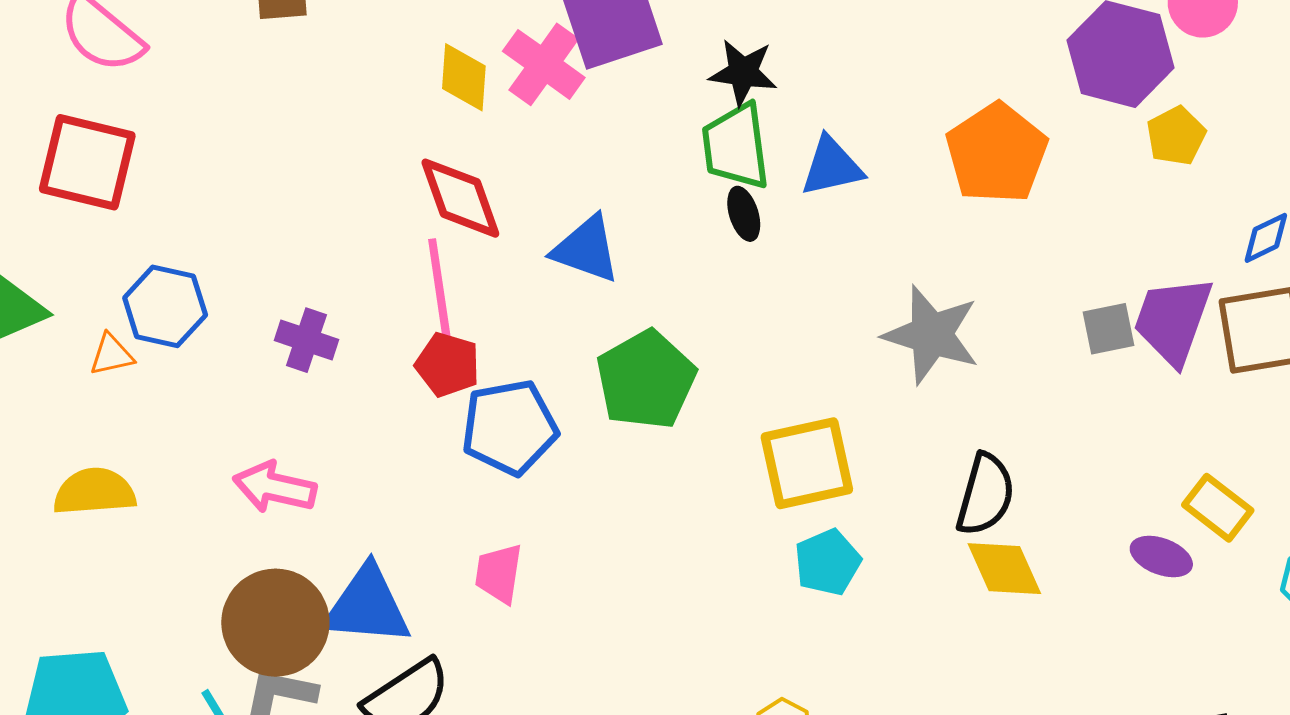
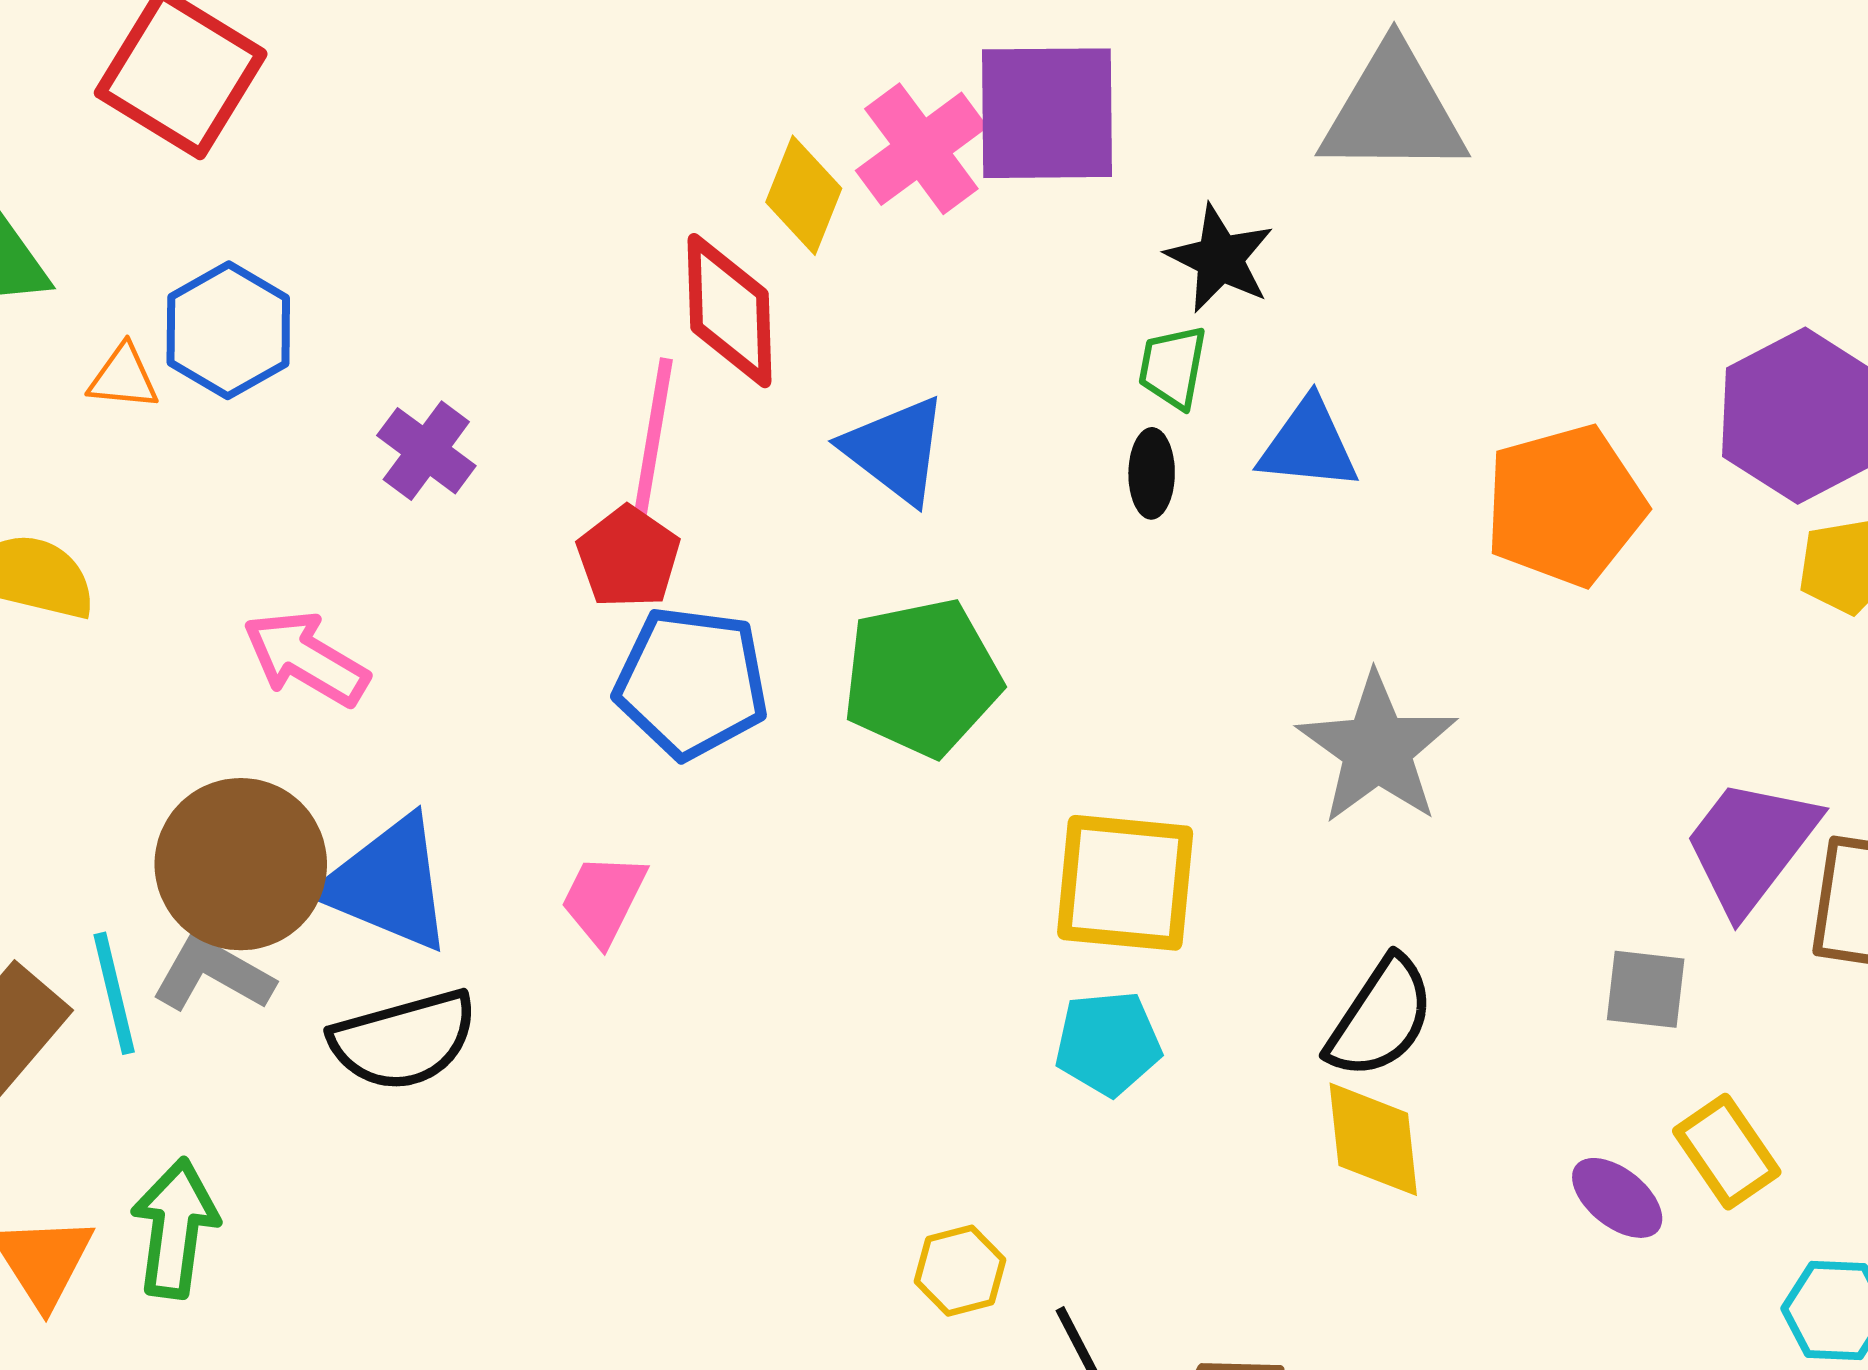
yellow diamond: (464, 77) -> (804, 195), moved
green trapezoid: (736, 146) -> (1173, 367), size x0.6
gray square: (1108, 329) -> (1646, 989), moved

